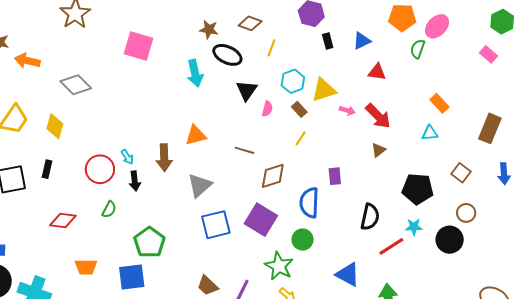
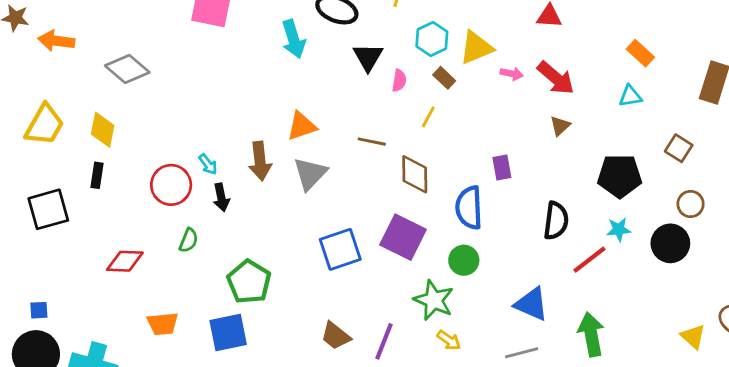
yellow line: (301, 138) -> (428, 117), moved
black rectangle: (47, 169) -> (97, 175), moved
brown diamond: (273, 176) -> (415, 174), turned -68
gray triangle: (200, 185) -> (310, 174), moved

